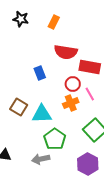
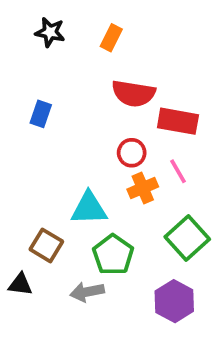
blue rectangle: (40, 73) -> (41, 114), moved, turned 40
red circle: (73, 84) -> (132, 153), moved
brown square: (19, 107) -> (46, 245), moved

